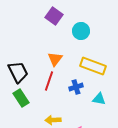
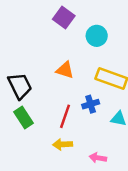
orange triangle: (55, 59) -> (65, 70), turned -49
red line: (49, 81) -> (65, 116), moved

